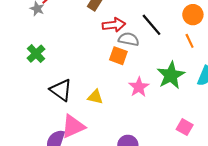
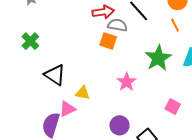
pink star: (139, 87) -> (127, 82), moved
yellow triangle: (95, 97) -> (83, 93), moved
pink triangle: (73, 126) -> (67, 109), size x0.7

